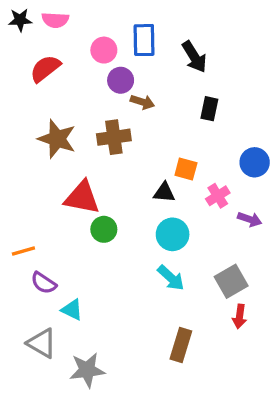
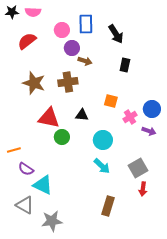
blue circle: (255, 162) -> (152, 109), moved
black triangle: (164, 192) -> (82, 115), moved
cyan triangle: (72, 310) -> (43, 185), size x1.5

